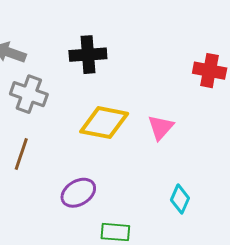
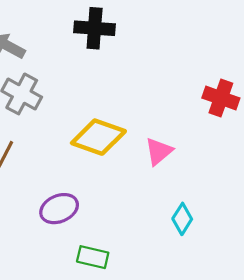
black cross: (88, 55) -> (95, 28), moved
cyan diamond: (180, 199) -> (182, 219), moved

